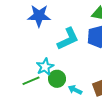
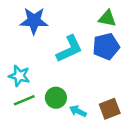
cyan star: (45, 67) -> (19, 76), moved, turned -30

